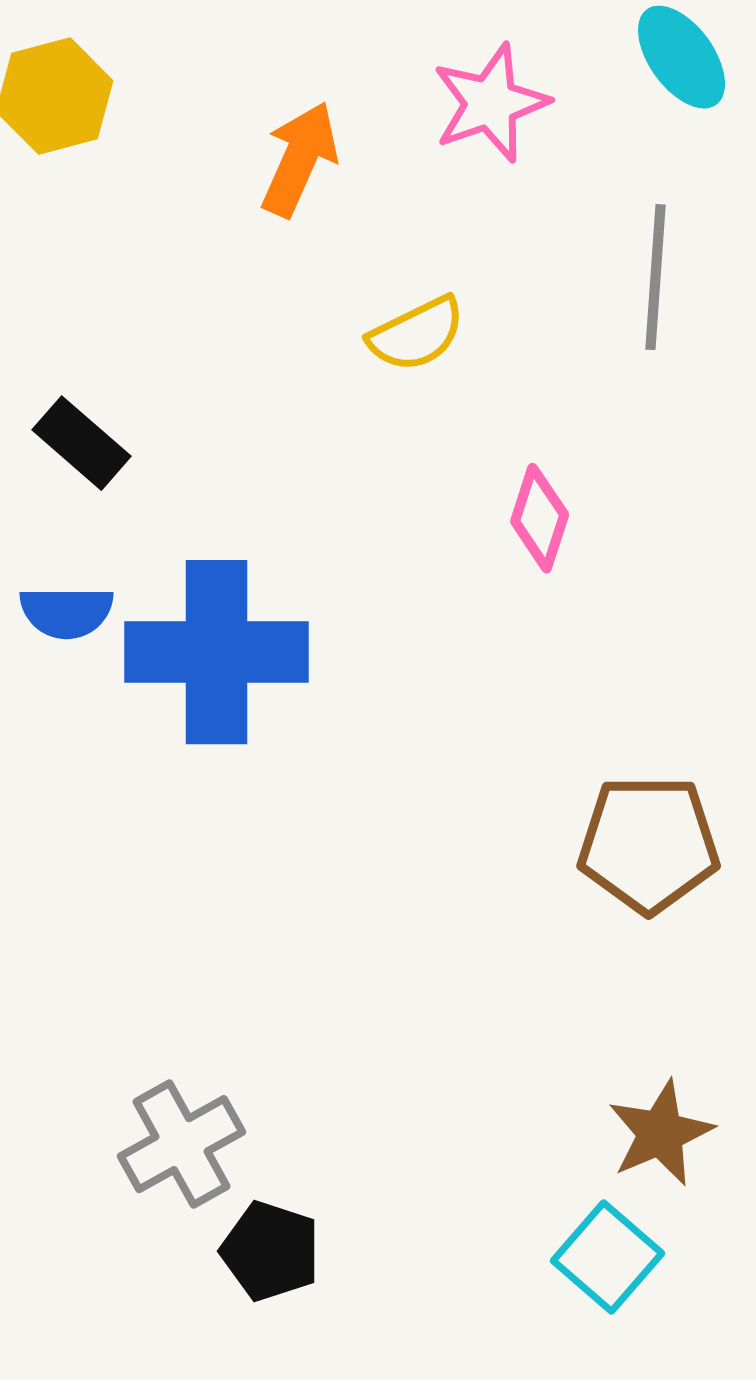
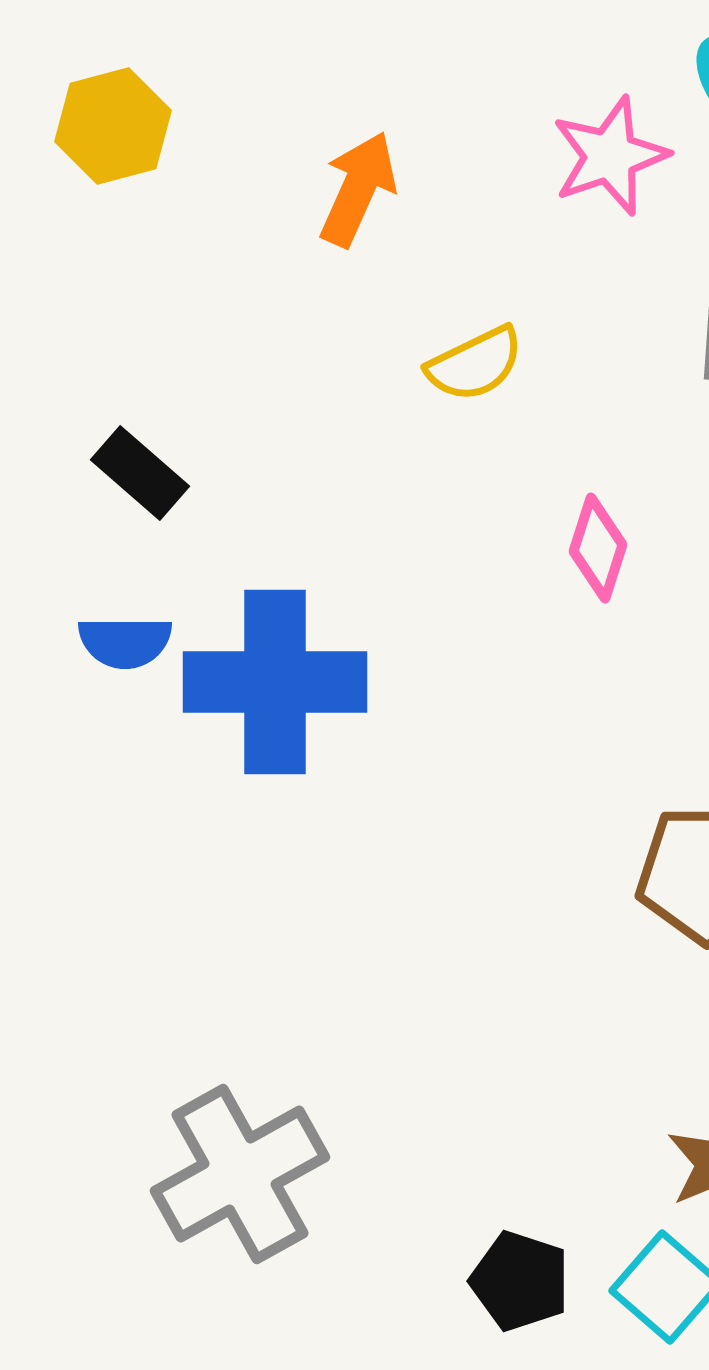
pink star: (491, 103) -> (610, 156), moved
gray cross: (182, 1144) -> (240, 1174), size x1.4
black pentagon: (271, 1251) -> (520, 1281), moved

